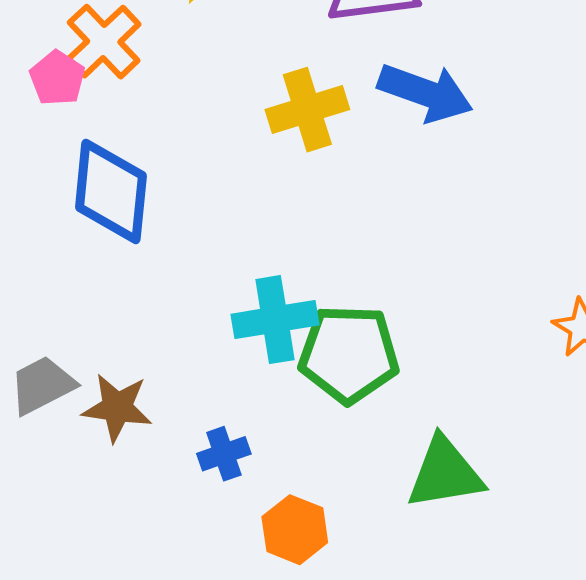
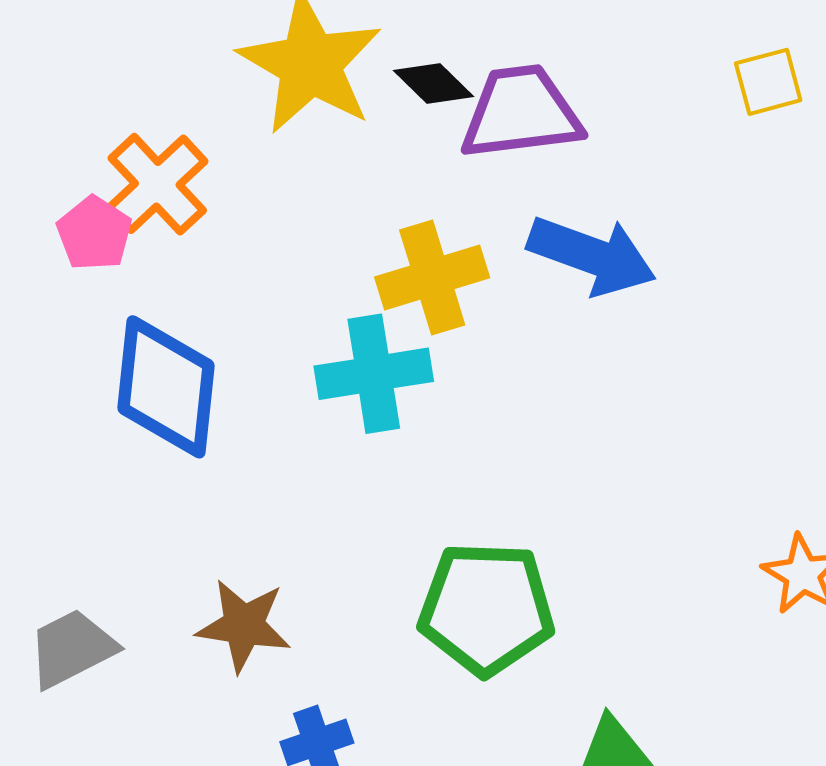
cyan cross: (275, 320) -> (374, 374), moved
brown star: (117, 408) -> (244, 625), moved

